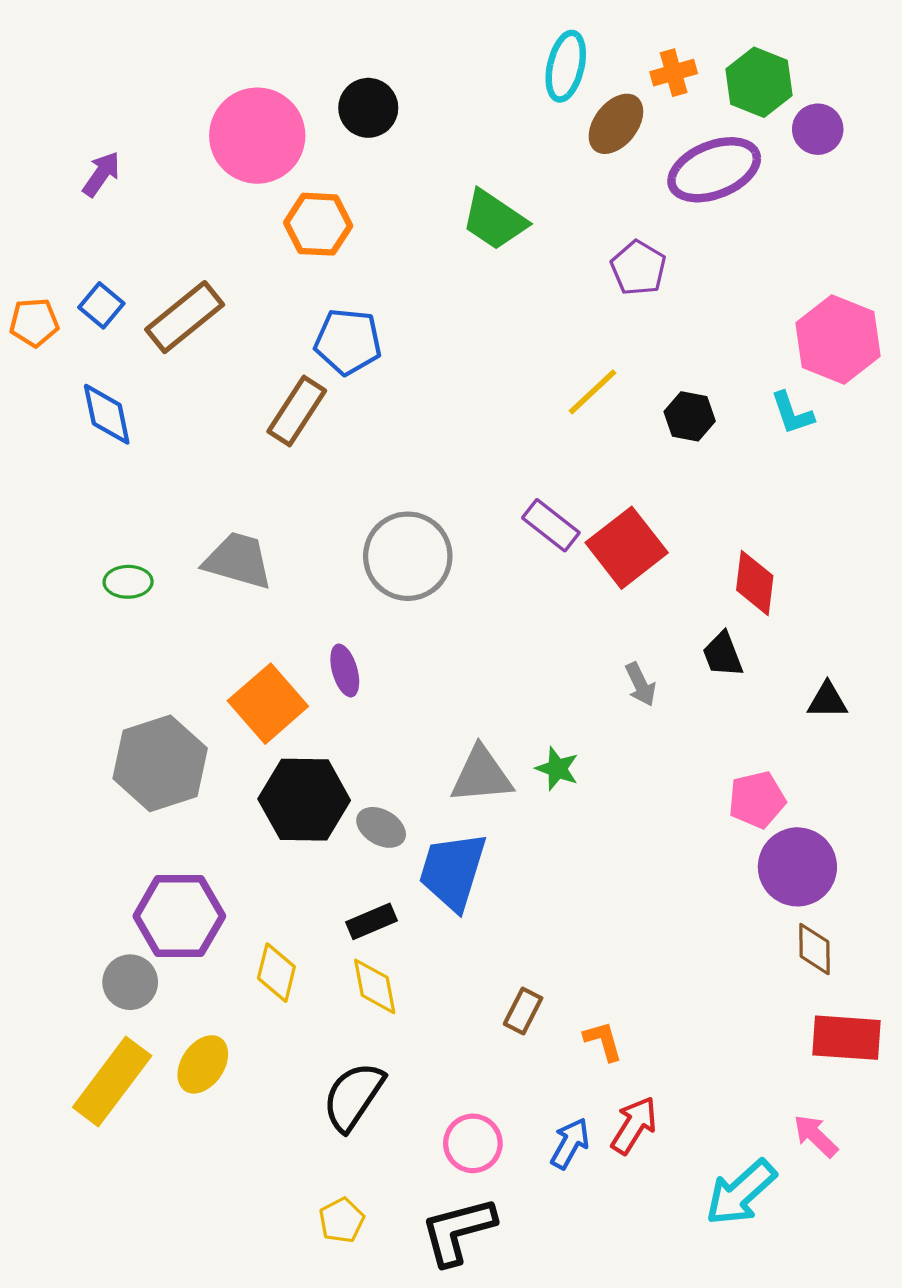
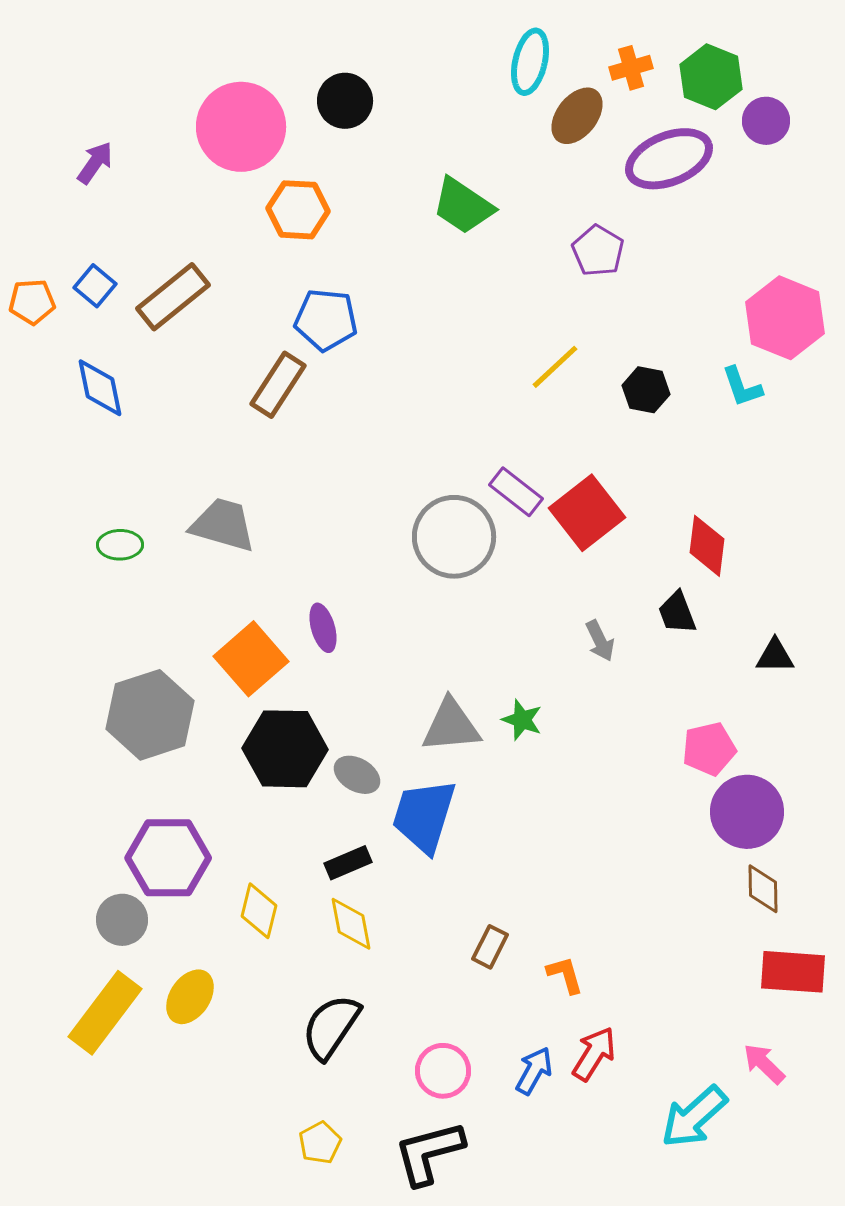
gray circle: (408, 556) -> (454, 537), moved

